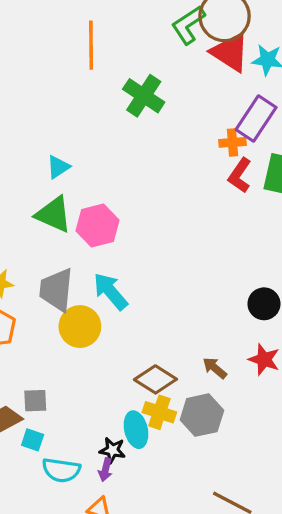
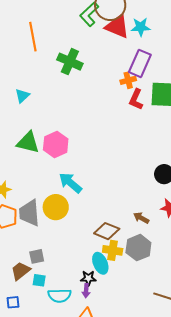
cyan triangle: (58, 167) -> (22, 96), moved
gray trapezoid: (56, 290) -> (29, 213), moved

